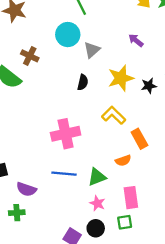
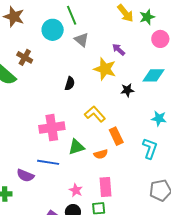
cyan circle: (68, 35) -> (53, 30), moved
gray triangle: (92, 50) -> (82, 40), moved, turned -42
yellow star: (121, 78) -> (105, 69), moved, turned 30
green triangle: (97, 177) -> (76, 147), moved
purple semicircle: (26, 189) -> (25, 175), moved

